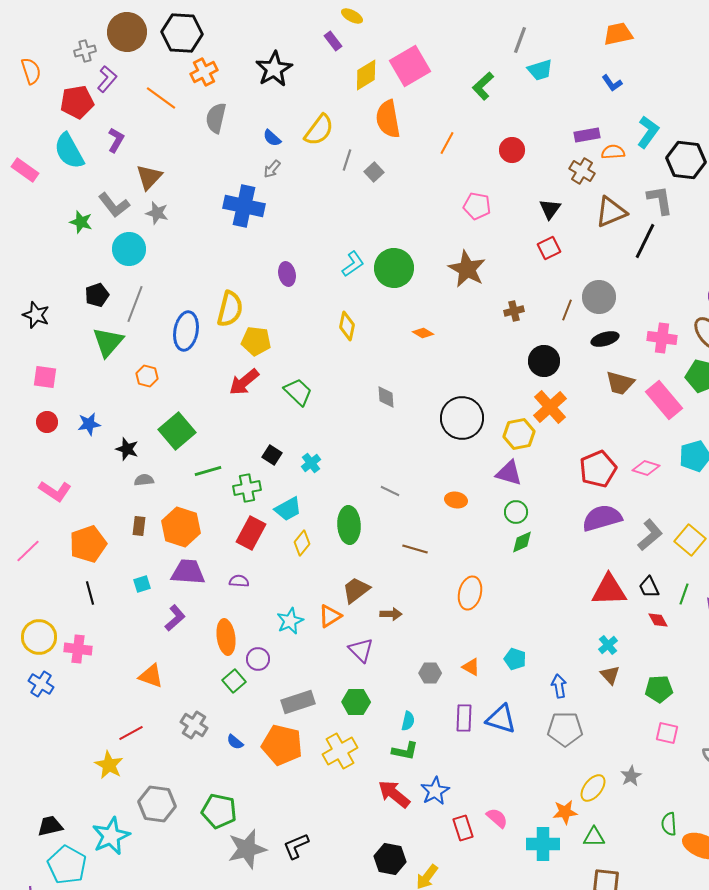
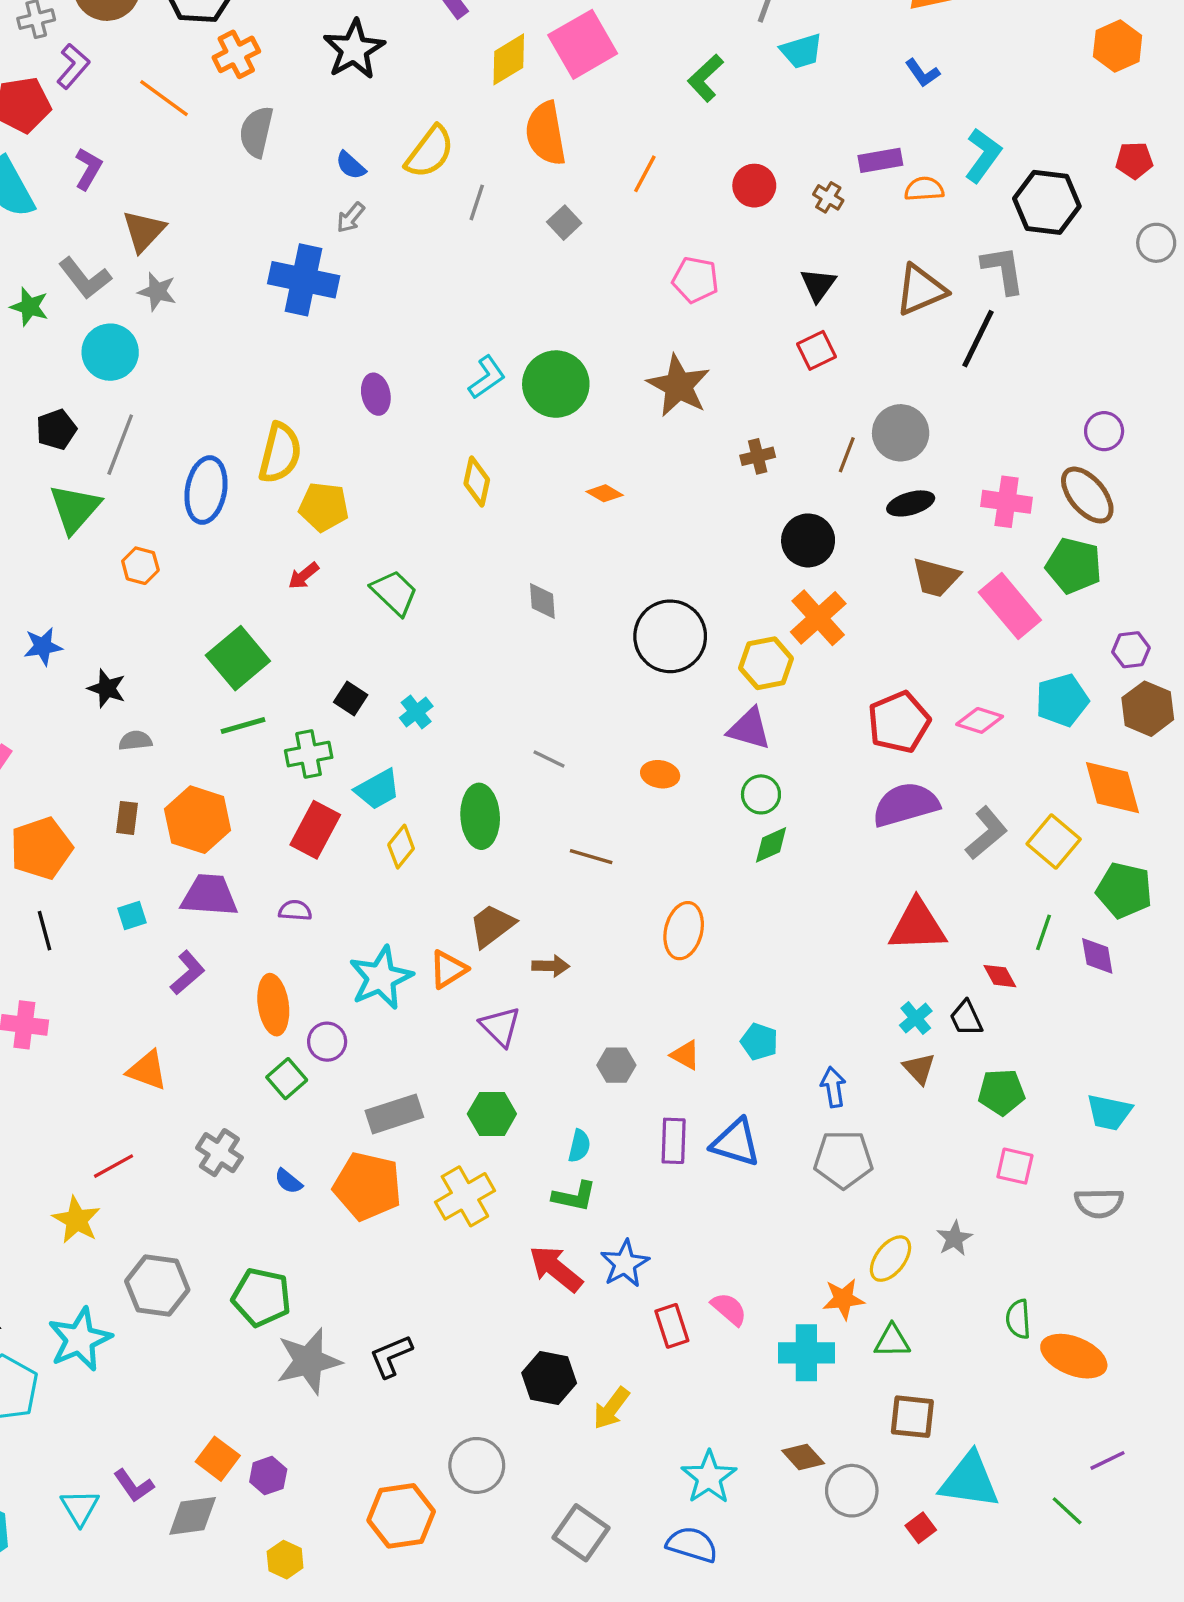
brown cross: (582, 171) -> (828, 197), moved, size x0.7
gray square: (374, 172) -> (564, 223), moved
red arrow: (244, 382) -> (304, 576), size x0.6
green square: (177, 431) -> (238, 658), moved
black trapezoid: (649, 587) -> (966, 1018), moved
cyan star: (290, 621) -> (381, 978), size x1.4

